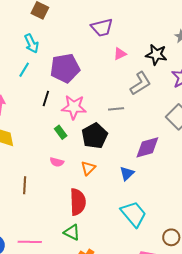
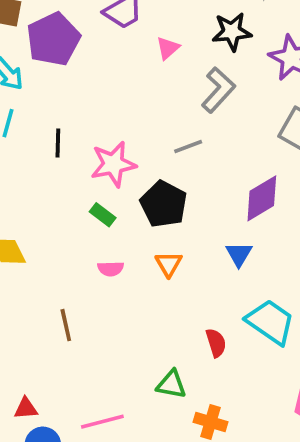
purple pentagon: (65, 68) -> (53, 39), moved
black line: (46, 98) -> (58, 143), moved
red semicircle: (78, 202) -> (216, 343), moved, size x0.6

